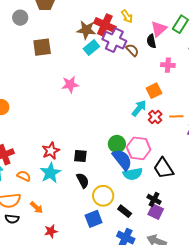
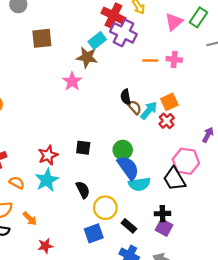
brown star: (86, 30) -> (87, 57), moved
black semicircle: (151, 41) -> (126, 97), moved
brown semicircle: (132, 50) -> (134, 107), moved
pink cross: (168, 65) -> (174, 59), moved
pink star: (70, 84) -> (72, 81), turned -30
orange square: (154, 91) -> (169, 102), moved
orange line: (176, 116) -> (150, 61), moved
pink hexagon: (139, 148) -> (186, 161), moved
black square: (80, 156) -> (83, 148), moved
black cross: (154, 199) -> (163, 214), turned -32

